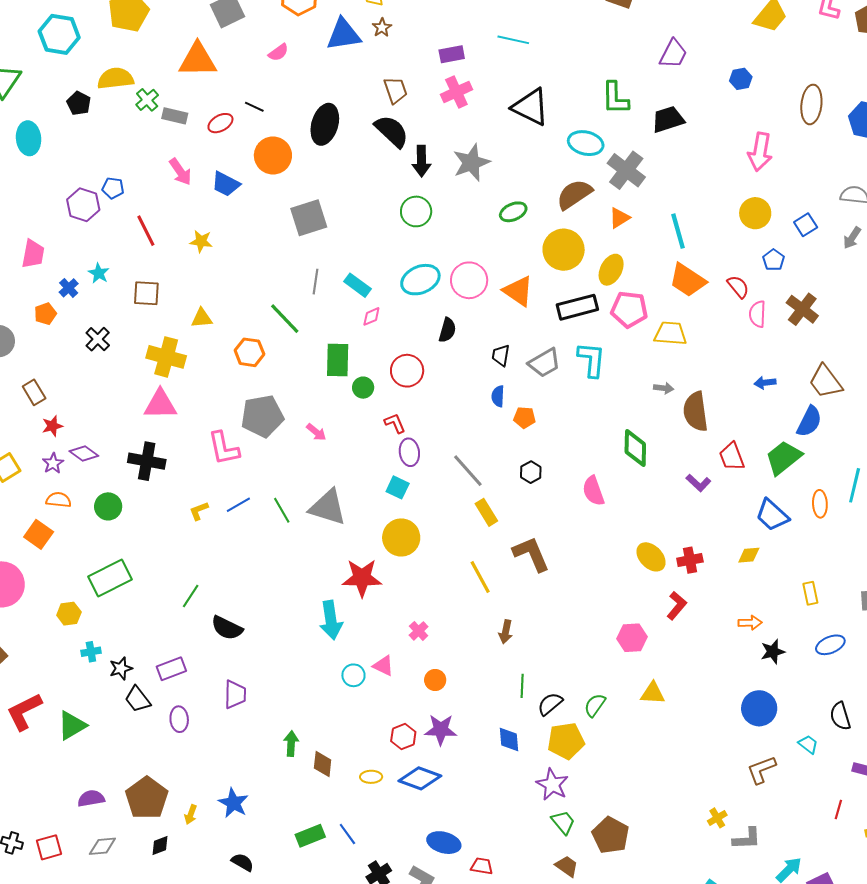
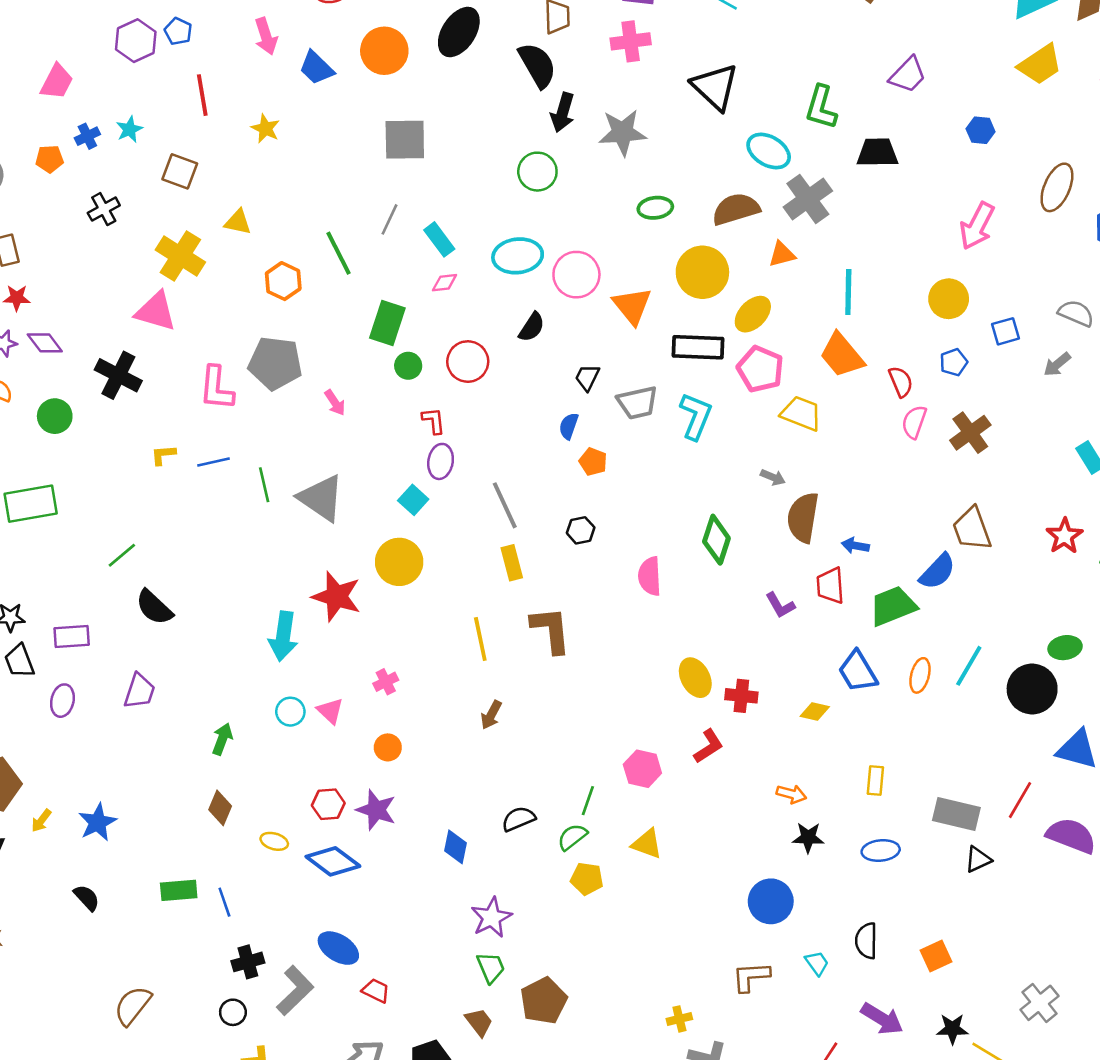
blue arrow: (765, 383) -> (855, 546), moved
green line: (522, 686) -> (588, 801), moved
yellow pentagon: (566, 741) -> (587, 879), moved, size x0.7
green arrow: (291, 744) -> (222, 739), moved

